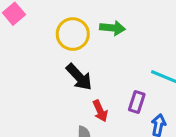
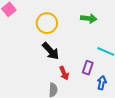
green arrow: (113, 28) -> (89, 18), moved

